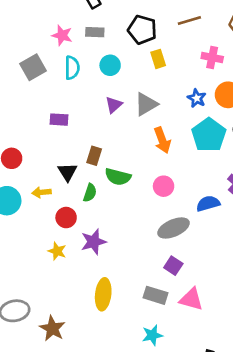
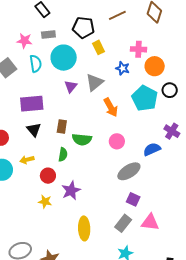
pink cross: (212, 57) -> (139, 49), moved
cyan circle: (110, 65) -> (64, 58), size x1.6
blue star: (197, 98) -> (123, 68), moved
purple rectangle: (59, 120) -> (32, 104), size x1.6
black triangle: (67, 172) -> (34, 130), moved
gray rectangle: (156, 295) -> (123, 223), turned -60

